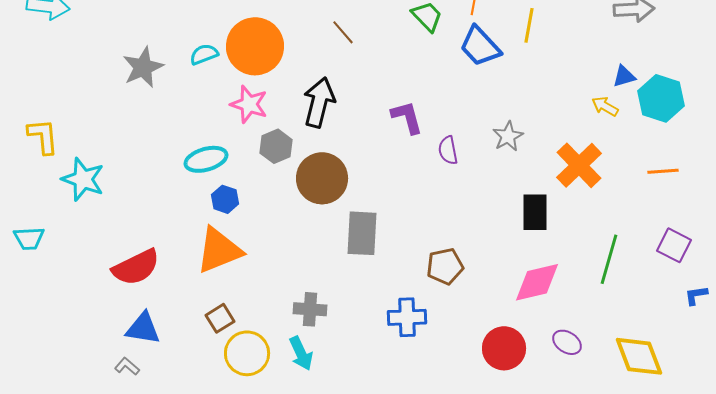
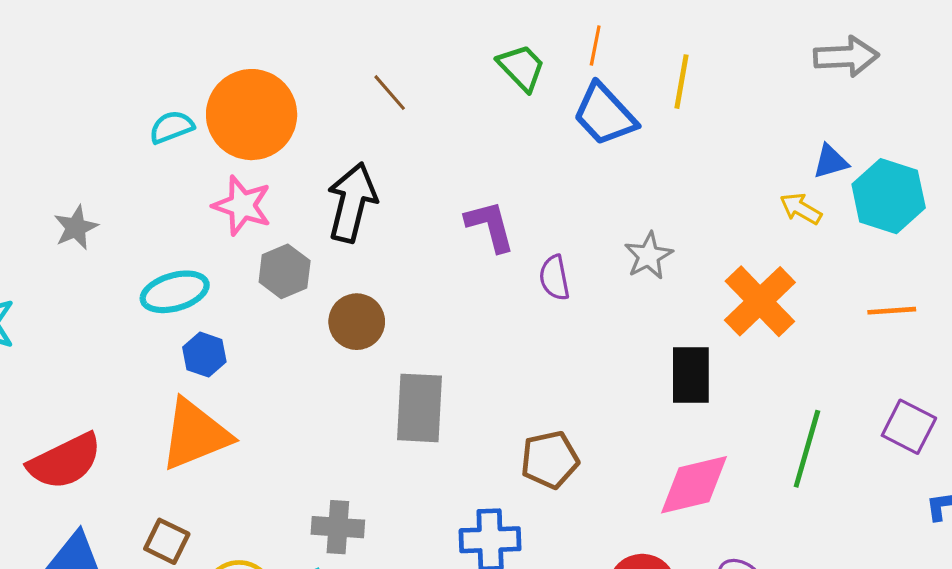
gray star: (143, 67) -> (76, 227), moved, size x0.7
brown circle: (322, 178) -> (357, 322), size x0.7
brown square: (220, 318) -> (167, 541), moved, turned -32

